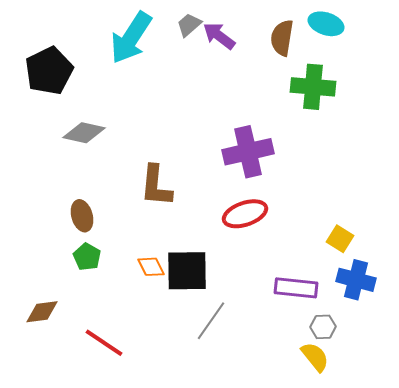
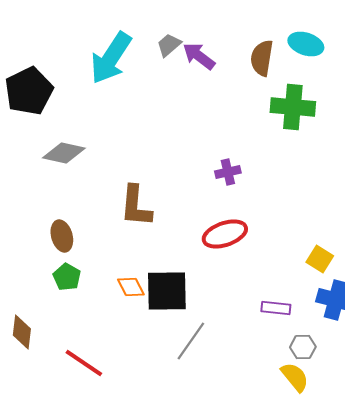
purple cross: (248, 152) -> (228, 172), size x0.5
purple rectangle: (296, 288) -> (276, 308), size x0.7
brown diamond: (42, 312) -> (22, 332), turned -76

